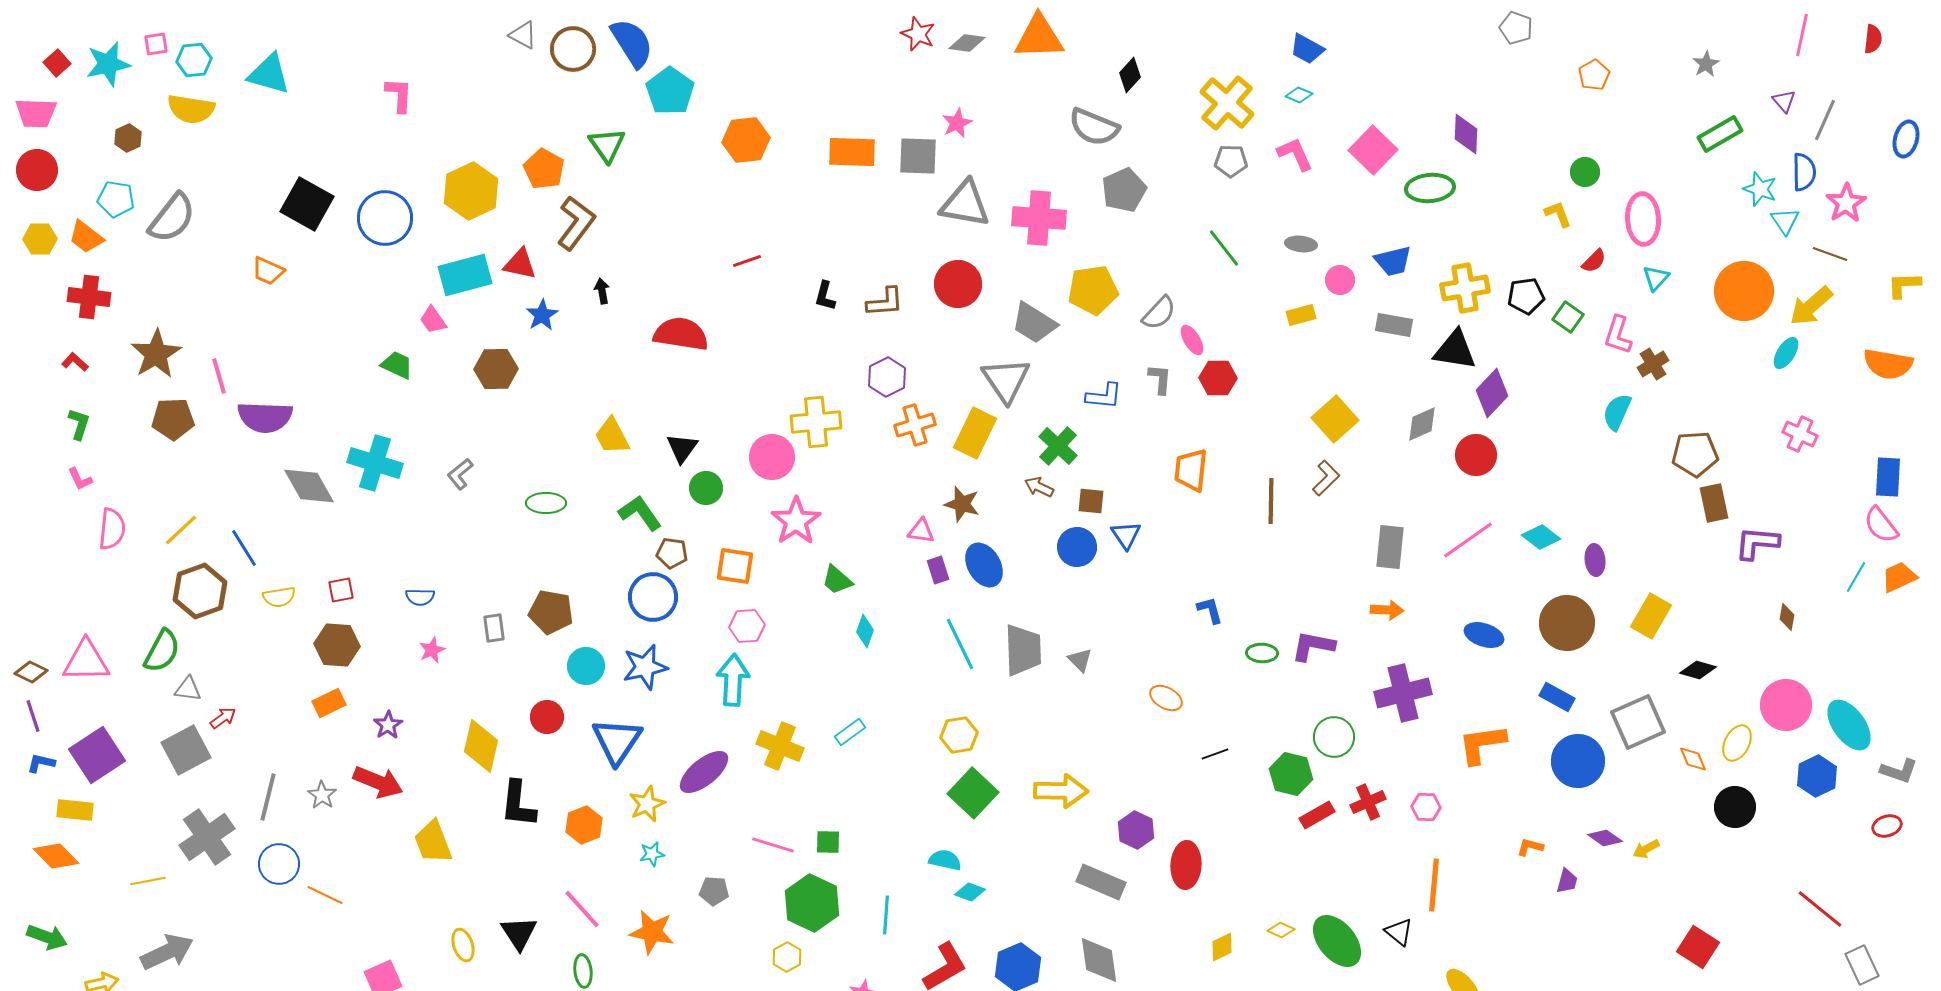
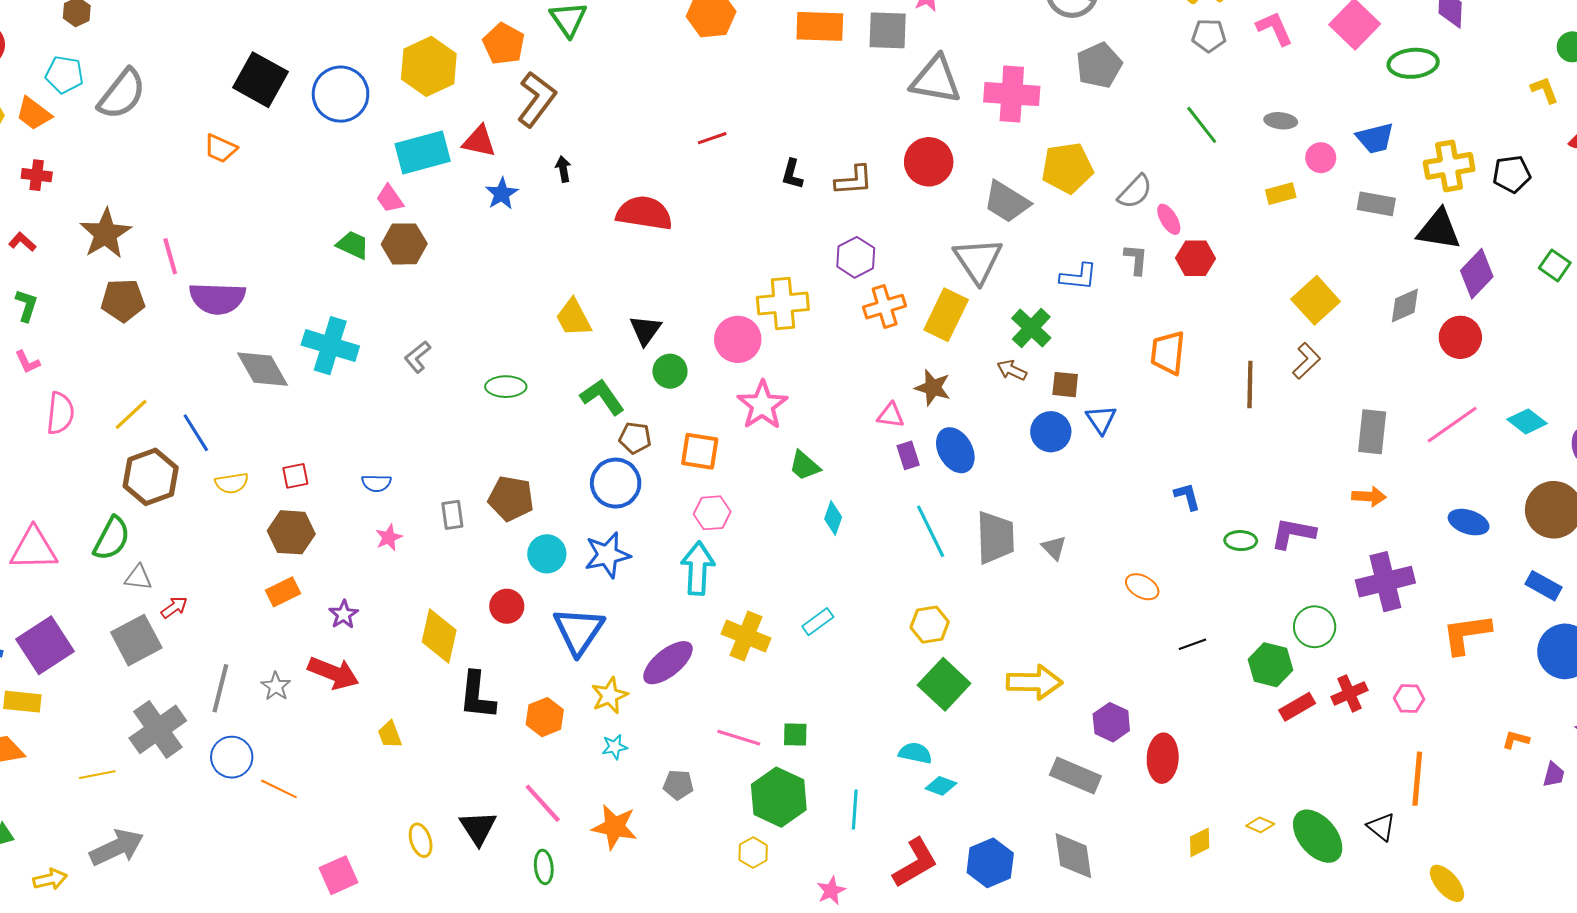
red cross: (89, 297) -> (37, 175), size x0.7
green square: (1568, 317) -> (1555, 265), moved
brown hexagon: (496, 369) -> (404, 244), moved
yellow trapezoid: (433, 842) -> (390, 735), size x0.6

